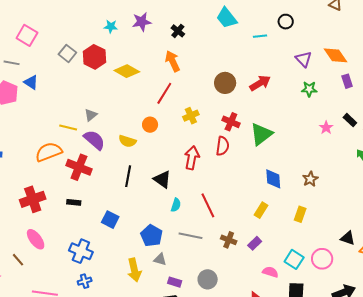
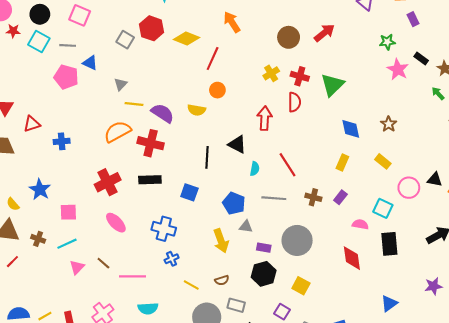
gray square: (67, 53) -> (125, 40), moved
green star: (309, 89) -> (387, 42), moved
red line: (164, 93) -> (213, 58), moved
gray triangle: (91, 115) -> (121, 84), moved
yellow cross: (191, 116) -> (271, 73), moved
pink star: (326, 128) -> (398, 69), size x1.5
black line: (128, 176) -> (207, 157), moved
black rectangle: (74, 202) -> (150, 180), size x1.5
yellow rectangle: (300, 214) -> (383, 161), turned -63
pink circle: (322, 259) -> (409, 188), moved
brown line: (18, 260) -> (103, 263), moved
gray circle: (208, 279) -> (297, 240), size x1.5

